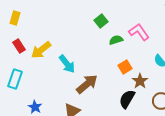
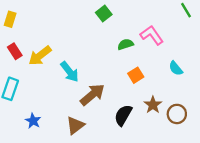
green square: (101, 21) -> (104, 14), moved
brown star: (140, 81) -> (153, 105), moved
black semicircle: (127, 99) -> (123, 115), moved

